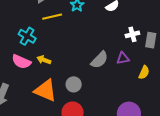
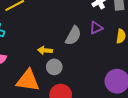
yellow arrow: (44, 60) -> (45, 50), moved

